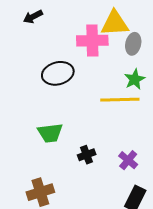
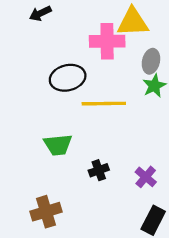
gray ellipse: (133, 44) -> (151, 61), moved
yellow line: (120, 100) -> (104, 104), moved

